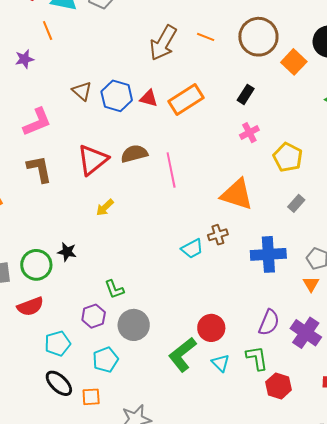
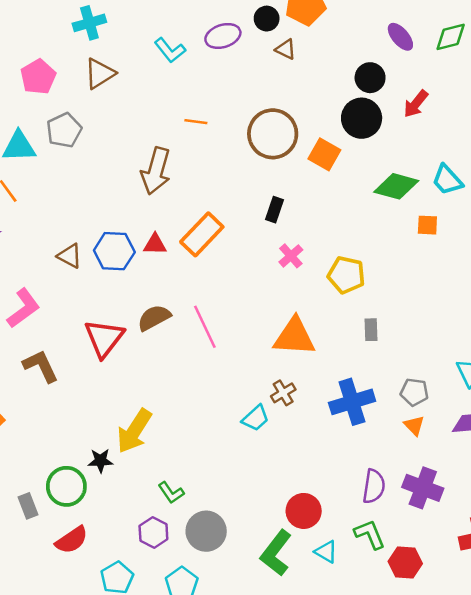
orange line: (206, 37) -> (196, 122), moved
gray rectangle: (296, 203) -> (371, 330), turned -30
yellow arrow: (105, 207) -> (134, 431), moved, size x1.8

